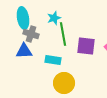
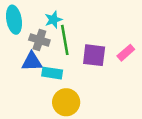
gray cross: (31, 34) -> (39, 40), moved
blue triangle: (24, 51) -> (32, 62), moved

